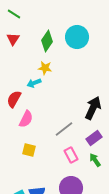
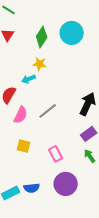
gray line: (64, 129) -> (48, 111), moved
pink rectangle: (71, 155) -> (56, 154), moved

